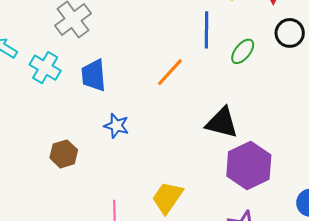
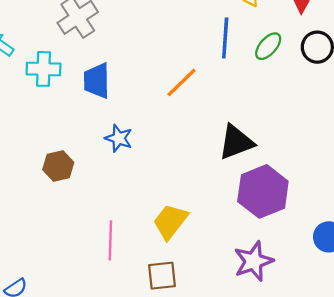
green ellipse: (243, 51) -> (268, 46), moved
cyan cross: (45, 68) -> (43, 69), turned -32
black triangle: (222, 123) -> (236, 142), turned -39

